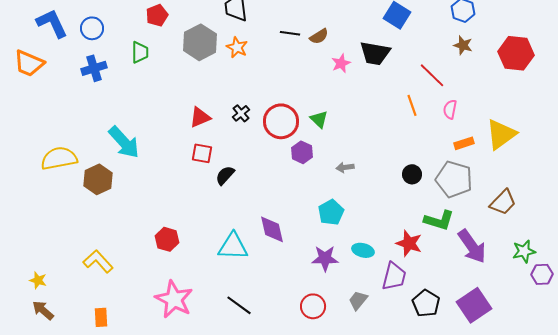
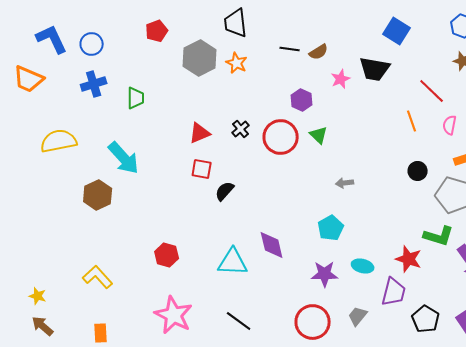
green trapezoid: (140, 52) -> (136, 98), moved
purple hexagon: (302, 152) -> (302, 100), moved
yellow semicircle: (59, 158) -> (59, 141), moved
black circle: (412, 174) -> (418, 171), moved
red circle: (313, 306) -> (313, 322), size x1.4

